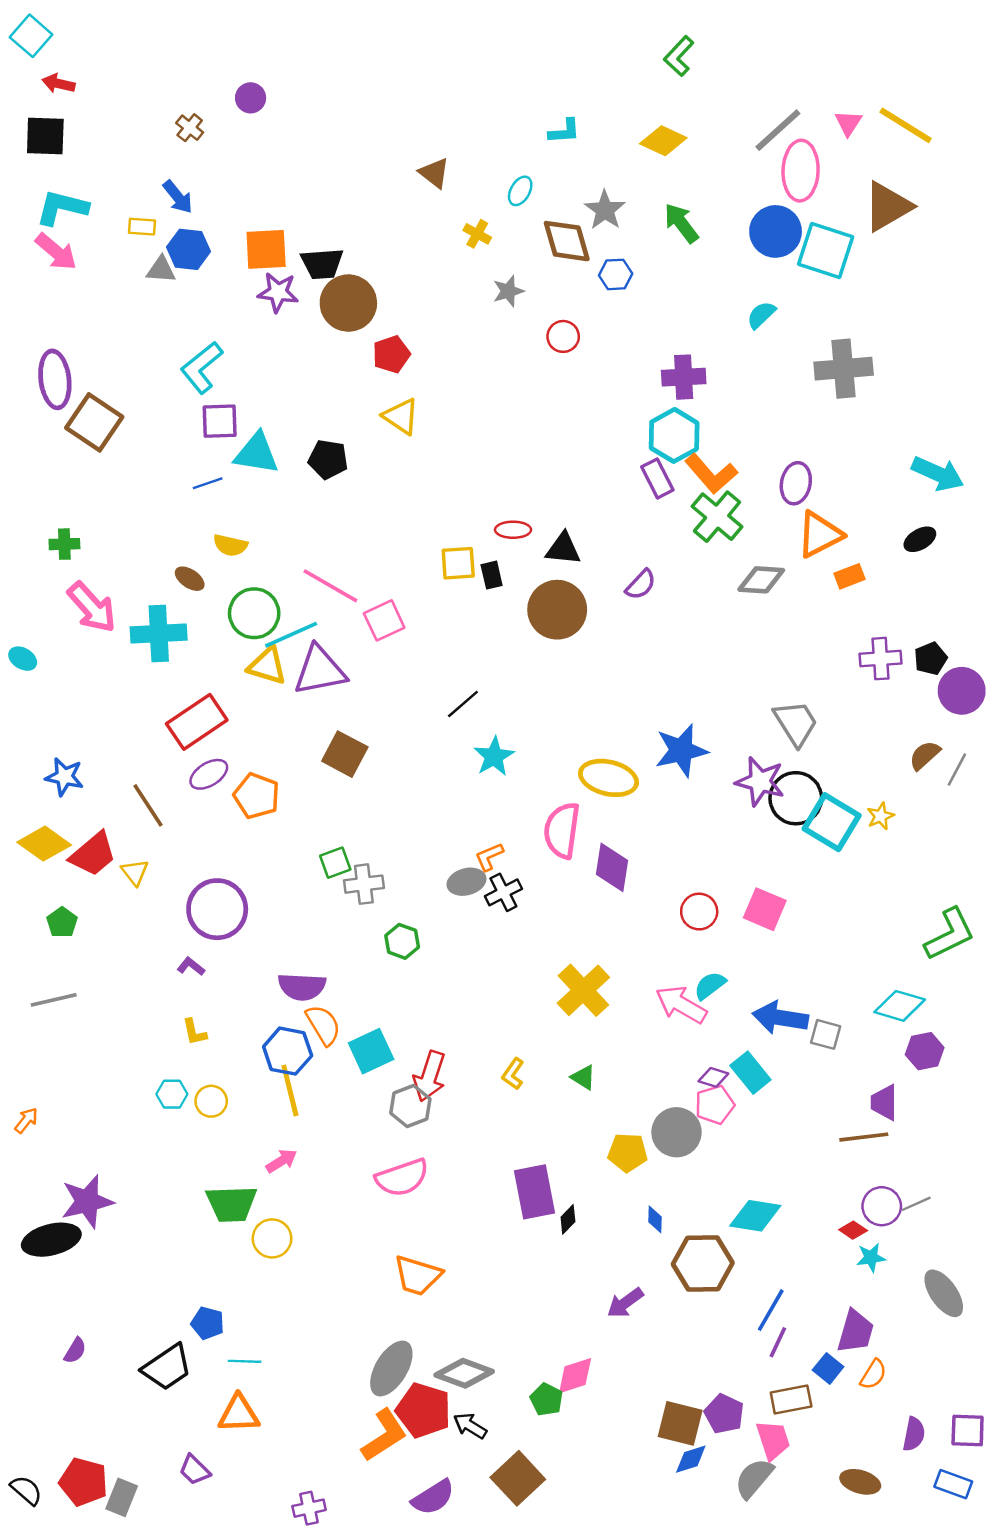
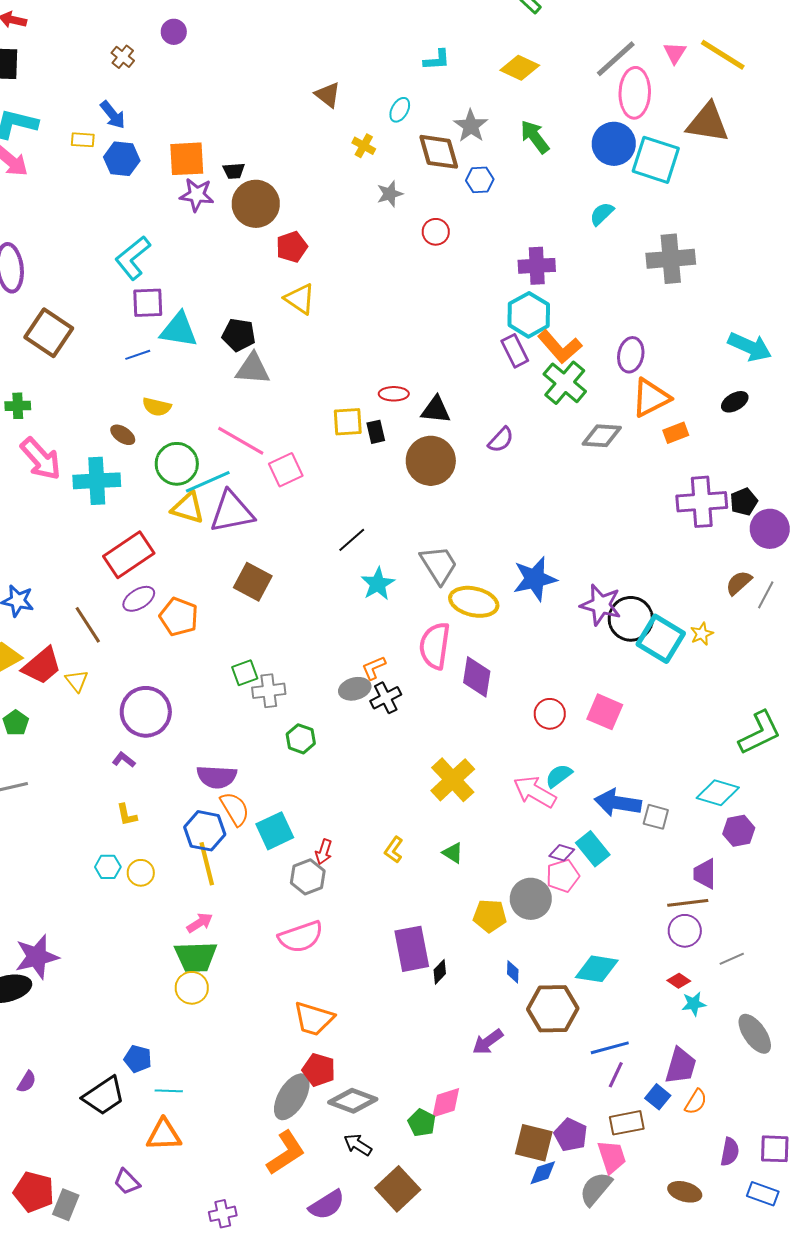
brown triangle: (888, 206) -> (708, 123), turned 39
black trapezoid: (322, 264) -> (234, 171), size x0.6
gray triangle: (161, 270) -> (253, 369), moved, size x1.4
brown square: (94, 422) -> (49, 333), moved
purple cross: (881, 659) -> (702, 502), size x1.4
gray trapezoid: (796, 723) -> (439, 565), moved
red arrow: (430, 1076) -> (324, 852), size x0.6
green trapezoid: (231, 1204) -> (196, 957), moved
purple circle: (882, 1206) -> (685, 931), moved
blue line: (771, 1310) -> (610, 1048), turned 45
red pentagon: (424, 1410) -> (319, 1070), moved, size x0.7

